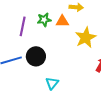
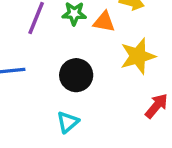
black circle: (36, 56) -> (76, 75), moved

